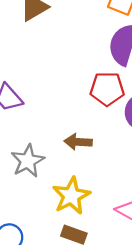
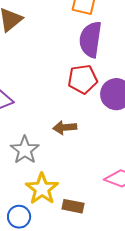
yellow star: (71, 196) -> (42, 189), moved

